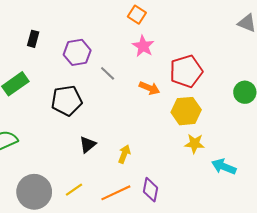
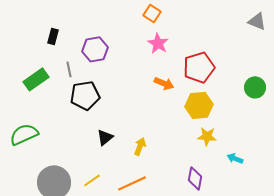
gray line: (108, 73) -> (69, 69), moved, turned 35
cyan arrow: (224, 167) -> (235, 158), size x0.7
purple diamond: (151, 190) -> (195, 178), moved

